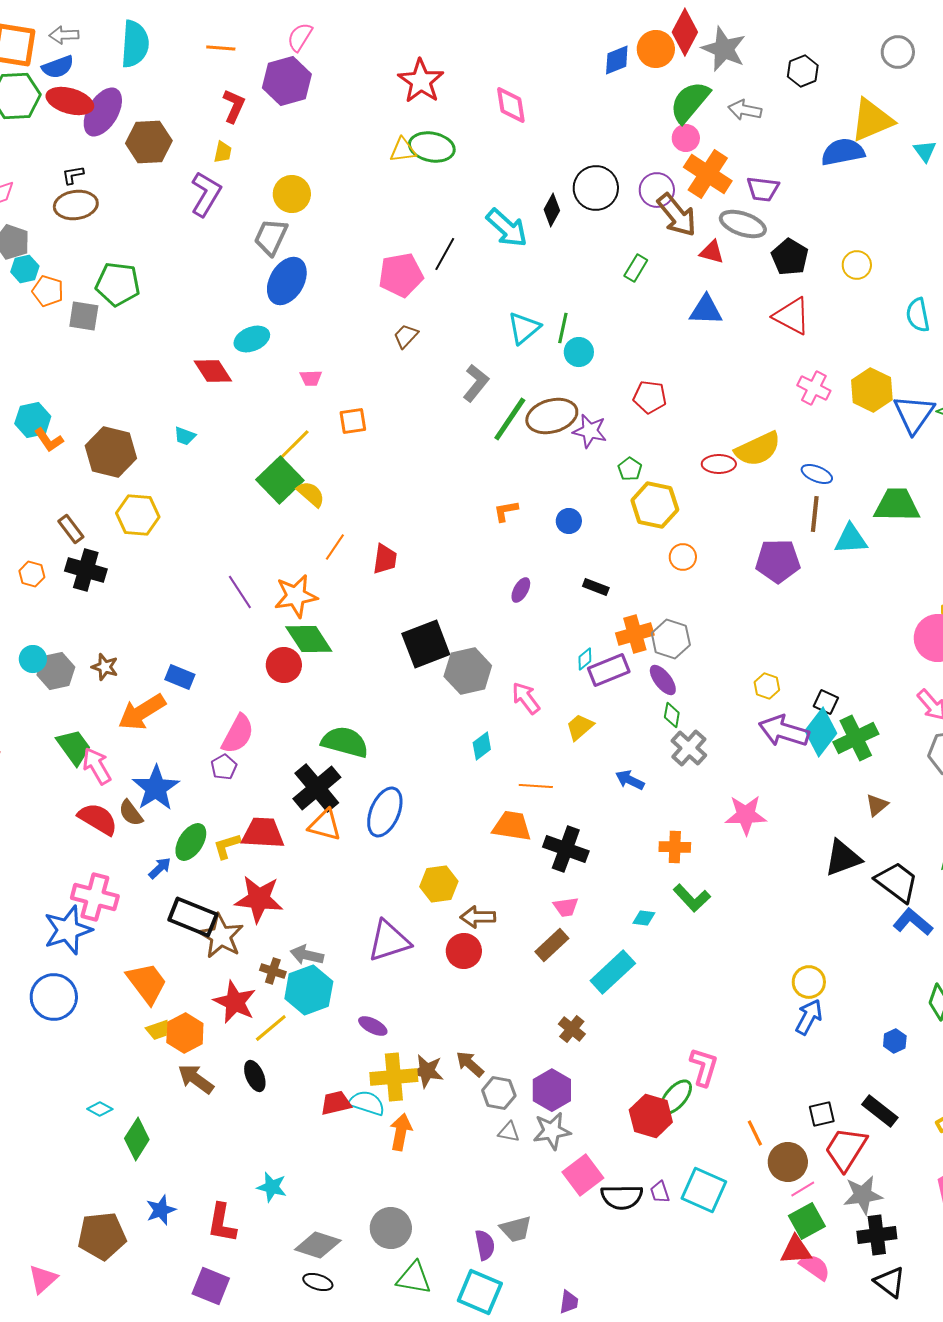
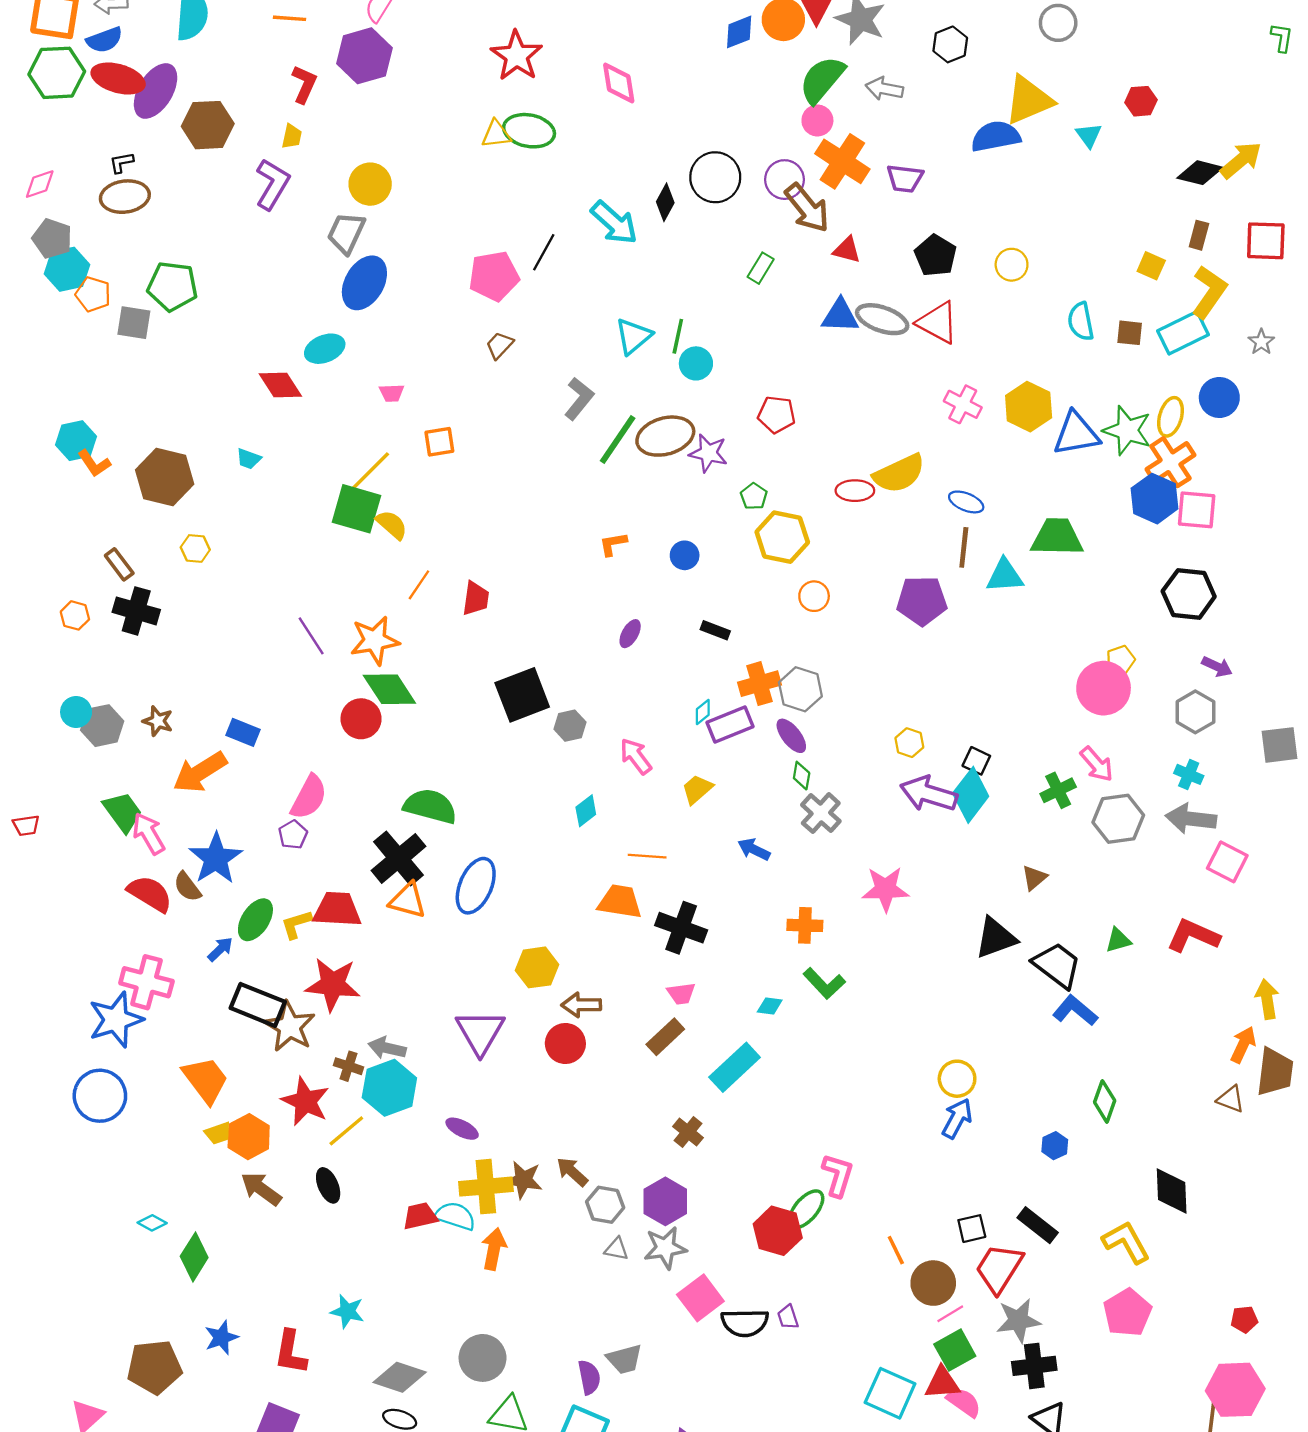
gray ellipse: (743, 224) -> (882, 319), moved
cyan hexagon: (25, 269) -> (67, 269), size x1.4
blue triangle: (914, 414) -> (1076, 434), turned 45
green square: (280, 480) -> (356, 509), turned -30
yellow hexagon: (138, 515) -> (195, 548), size x0.6
gray hexagon: (468, 671) -> (570, 726), size x0.6
green cross: (856, 738) -> (1058, 790), moved, size x0.7
purple triangle: (389, 941) -> (480, 1032), turned -42
cyan square: (704, 1190) -> (890, 1393), moved

